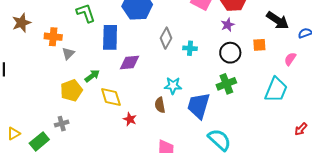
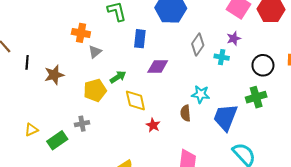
brown star: (21, 23) -> (54, 75), moved
purple star: (228, 25) -> (234, 38), moved
blue rectangle: (110, 37) -> (140, 39), size x0.7

